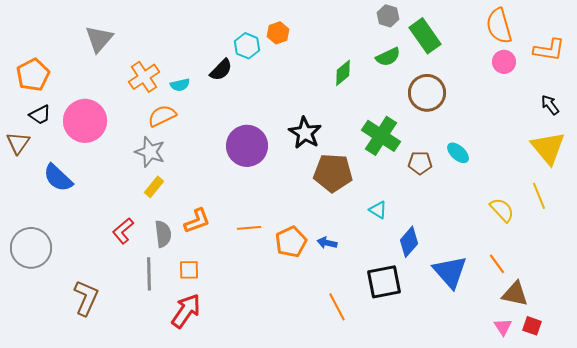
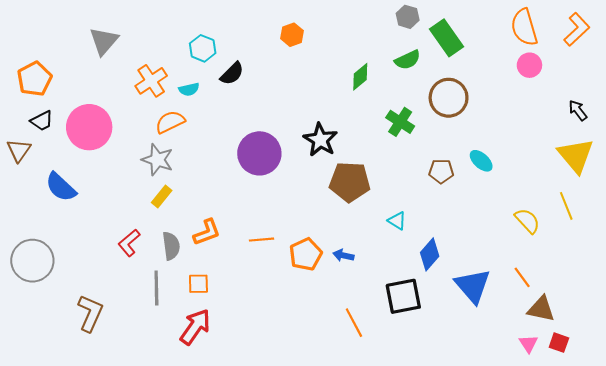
cyan hexagon: (247, 46) -> (203, 48), moved
orange L-shape: (549, 50) -> (577, 29), moved, turned -52
green cross: (381, 136) -> (400, 122), moved, size x0.7

